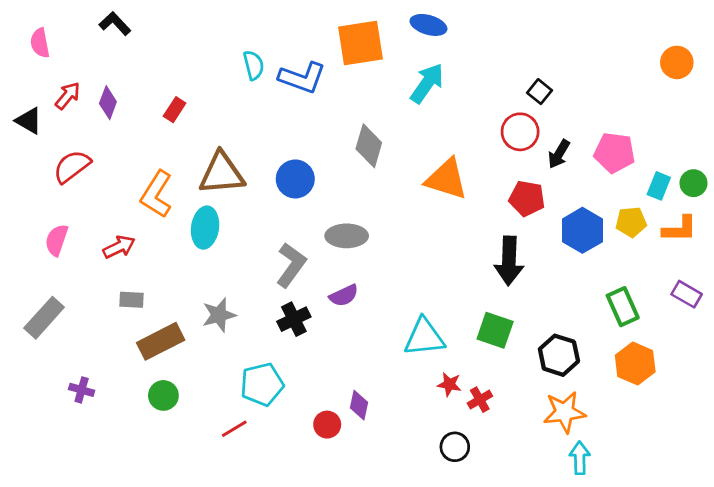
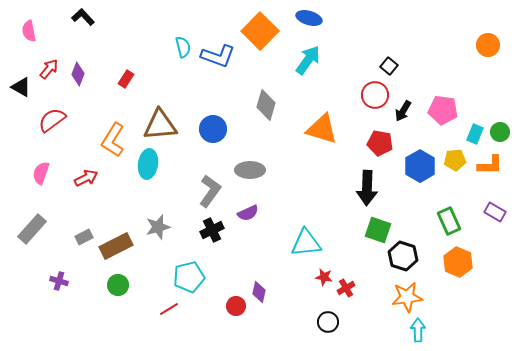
orange square: (360, 43) -> (260, 31), turned -36
gray rectangle: (132, 300) -> (84, 237), moved, turned -30
green square: (495, 330) -> (378, 230), moved

